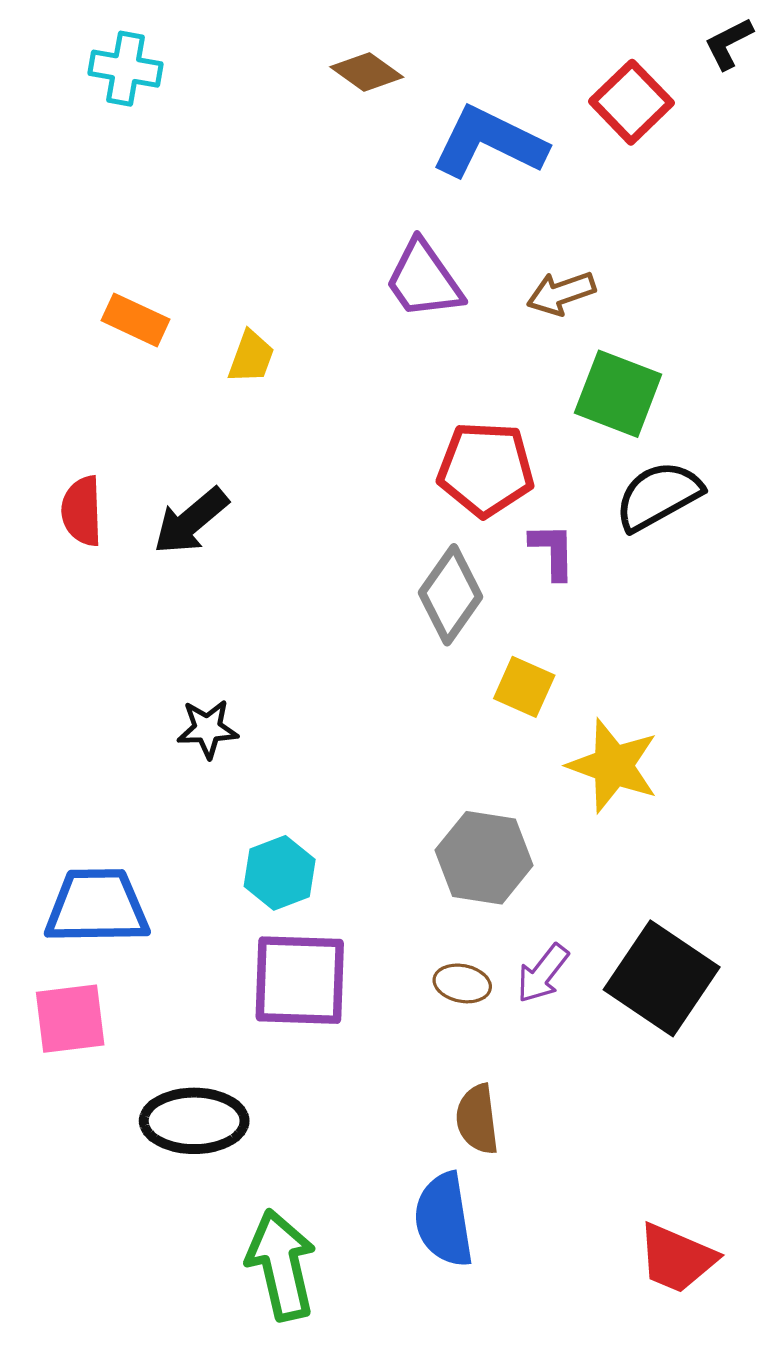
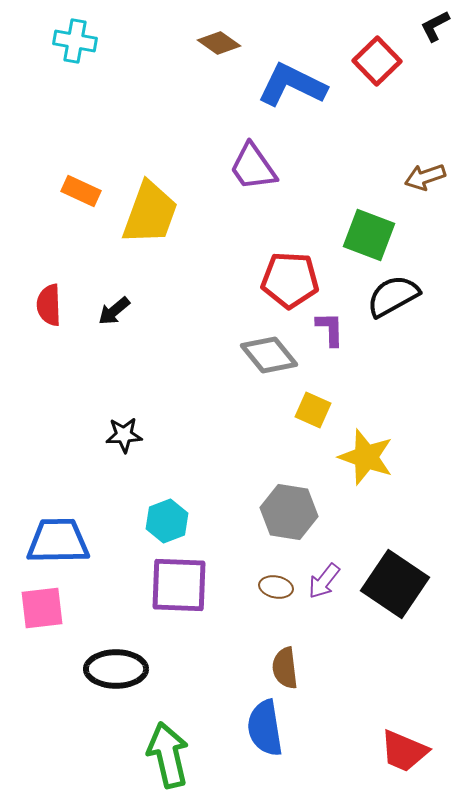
brown arrow: (561, 293) -> (425, 177), moved
yellow trapezoid: (251, 357) -> (150, 213), size x2.0
black arrow: (191, 521) -> (114, 311), size x0.7
gray diamond: (451, 595) -> (269, 355), turned -74

